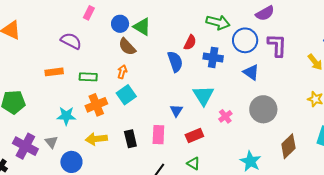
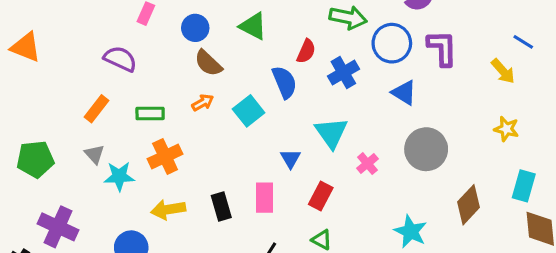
green triangle: (142, 27) -> (253, 26), moved
blue cross: (213, 57) -> (343, 73), turned -36
orange rectangle: (54, 72) -> (97, 109), turned -42
orange arrow: (122, 72) -> (203, 103), turned 48
cyan square: (126, 95) -> (249, 111), moved
red rectangle: (194, 136) -> (321, 196), turned -36
gray triangle: (51, 142) -> (94, 154), moved

